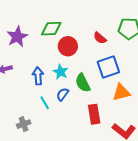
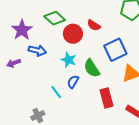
green diamond: (51, 29) -> (55, 18), turned 50
red semicircle: (100, 38) -> (94, 25), moved
blue arrow: (38, 76) -> (37, 51), moved, turned 114

